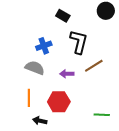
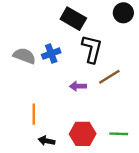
black rectangle: (63, 16) -> (73, 19), size x1.5
gray semicircle: (35, 68) -> (24, 56), moved
red hexagon: (59, 102) -> (83, 134), moved

